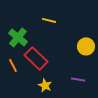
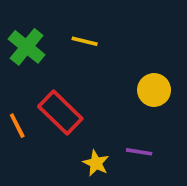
green cross: (18, 37) -> (27, 47), moved
yellow star: (45, 85) -> (96, 163), moved

